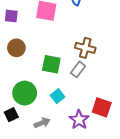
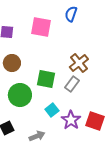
brown cross: (85, 48) -> (79, 63), turned 36
green circle: (25, 93) -> (20, 95), moved
purple star: (79, 120) -> (71, 120), moved

